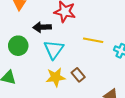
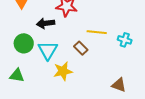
cyan triangle: (54, 49) -> (48, 50), moved
brown rectangle: (78, 75) -> (81, 48), moved

